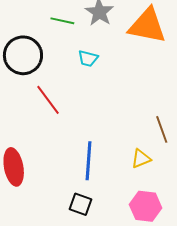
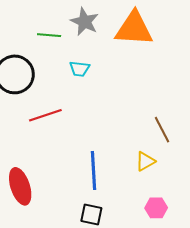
red line: (48, 100) -> (45, 115), turned -64
pink hexagon: (146, 206) -> (156, 208), size x0.7

